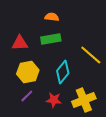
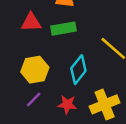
red triangle: (20, 43) -> (31, 22), moved

